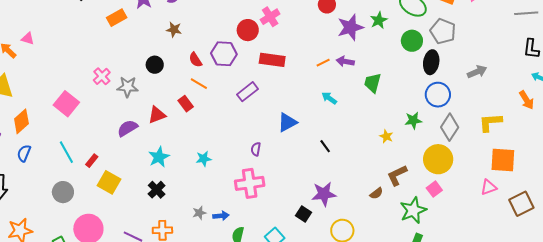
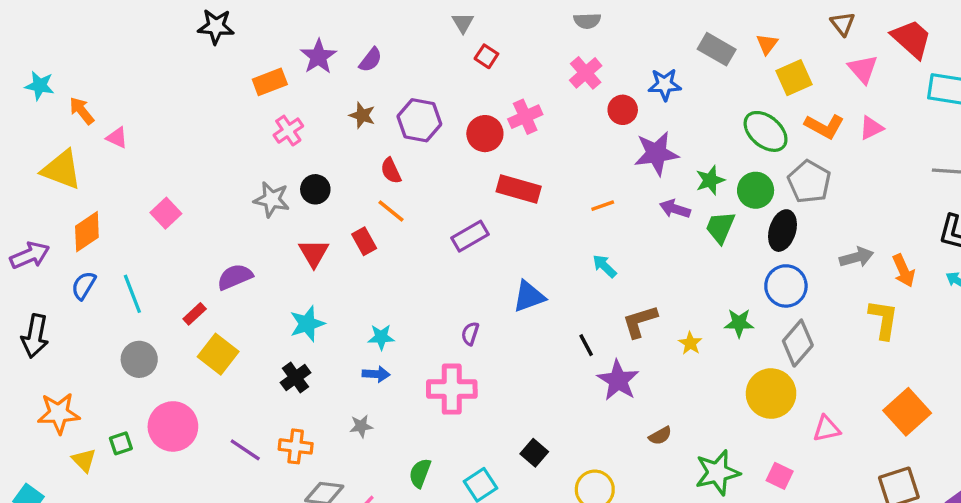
green star: (379, 20) -> (710, 180), moved
pink triangle: (28, 39) -> (117, 138), moved
purple hexagon: (224, 54) -> (419, 120), moved
purple arrow: (345, 61) -> (675, 209), moved
black circle: (155, 65) -> (315, 189), moved
pink cross: (102, 76) -> (288, 131), moved
green trapezoid: (373, 83) -> (720, 227), moved
orange arrow: (527, 100) -> (904, 271), moved
pink square: (66, 104) -> (166, 213), size x0.7
red triangle: (157, 115) -> (314, 253), turned -48
yellow L-shape: (490, 122) -> (883, 319), moved, turned 95
purple semicircle: (128, 128) -> (235, 277), moved
cyan line: (66, 152) -> (132, 294), moved
orange square: (503, 160) -> (907, 412), moved, turned 36
brown L-shape: (397, 175) -> (640, 321), moved
pink triangle: (489, 187) -> (827, 429), moved
pink square: (434, 189) -> (780, 476), moved, turned -35
purple star: (324, 194) -> (618, 380), moved, turned 30
blue arrow: (221, 216) -> (376, 374), moved

